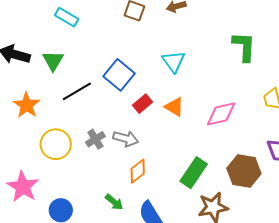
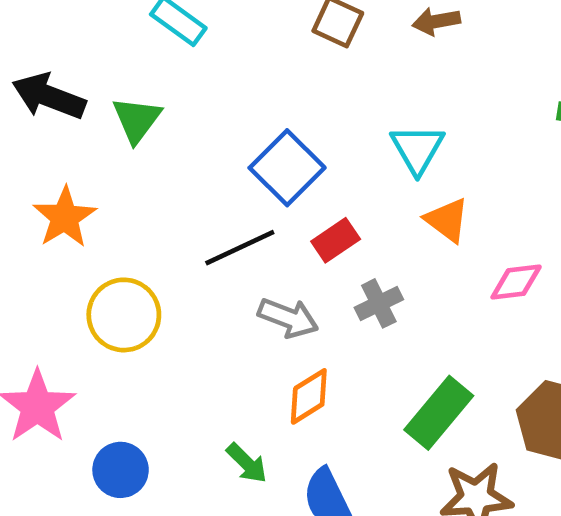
black line: (77, 91) -> (240, 248), moved
orange triangle: (174, 107) -> (447, 220), moved
pink diamond: (221, 114) -> (516, 282), size x0.7
gray cross: (95, 139) -> (379, 303), moved

